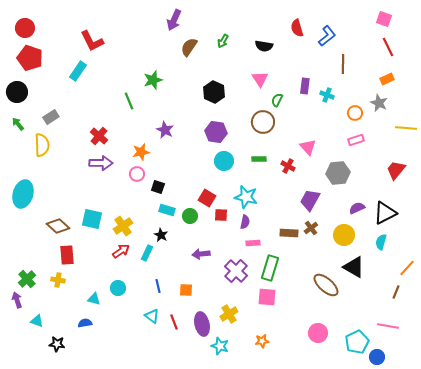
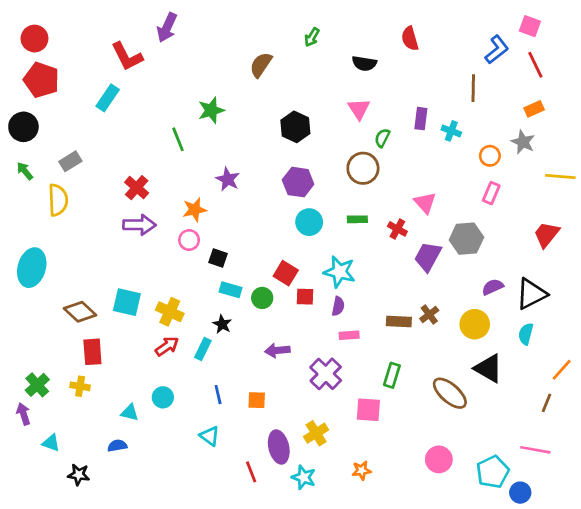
purple arrow: (174, 20) -> (167, 27), moved
blue L-shape: (327, 36) -> (497, 50), moved
green arrow: (223, 41) -> (312, 37), moved
pink rectangle: (356, 140) -> (491, 193), turned -49
purple trapezoid: (310, 200) -> (428, 257), moved
yellow cross: (123, 226) -> (170, 312), turned -30
green rectangle: (270, 268) -> (392, 375), moved, size x0.7
red line: (174, 322) -> (251, 472), moved

